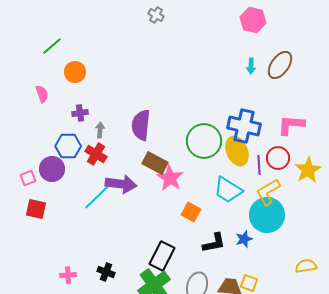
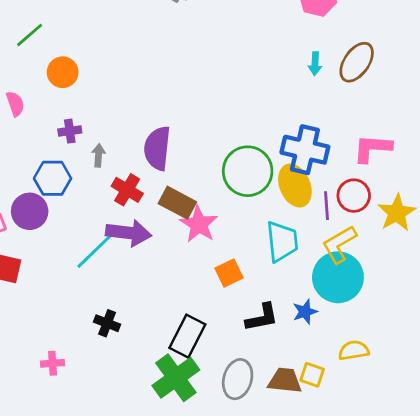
red cross: (96, 154) -> (127, 190), moved
cyan trapezoid: (228, 190) -> (282, 241), turned -128
orange square: (191, 212) -> (229, 273), turned 36
yellow semicircle: (306, 266) -> (354, 350), moved
black cross: (106, 272) -> (107, 323), moved

